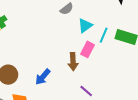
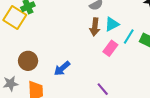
brown arrow: (73, 62) -> (95, 27), moved

